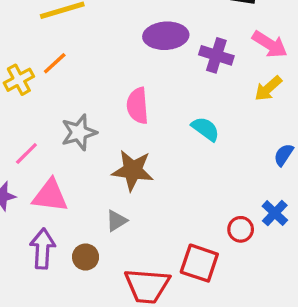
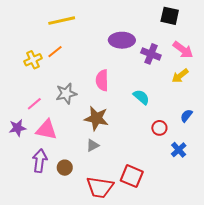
gray triangle: (116, 221) -> (93, 145), moved
red circle: (241, 229) -> (159, 128), moved

